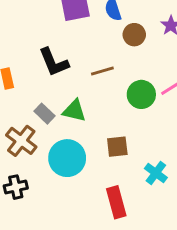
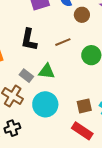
black L-shape: (54, 62) -> (29, 40), turned 40
brown square: (117, 147) -> (84, 106), moved
red rectangle: (116, 202) -> (82, 131), turned -35

